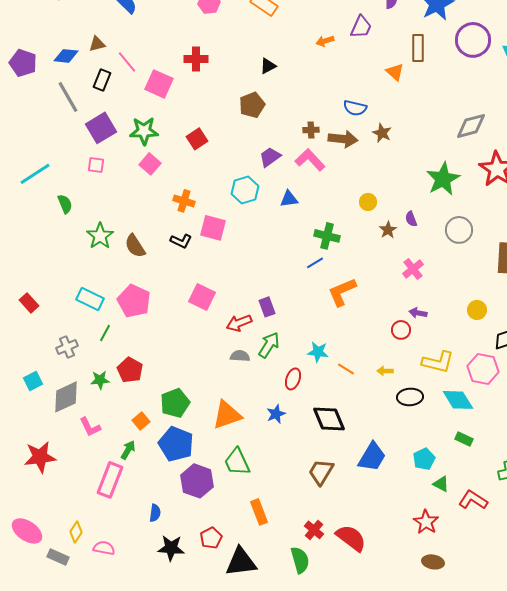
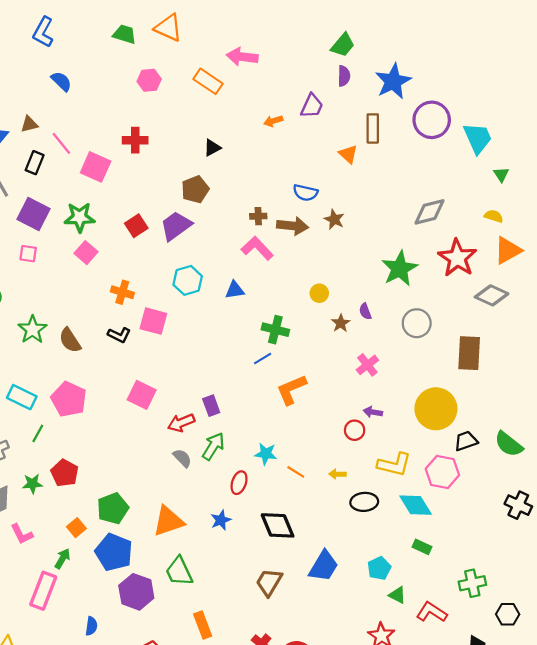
purple square: (101, 128) -> (34, 214), turned -32
purple trapezoid: (270, 157) -> (176, 226), moved, size x1.4
yellow circle: (477, 310) -> (436, 409), size x2.0
gray semicircle: (240, 356) -> (182, 458), turned 42

